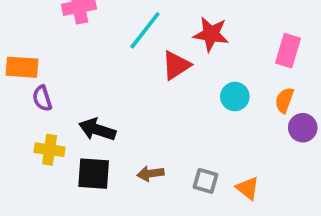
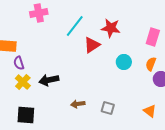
black arrow: (97, 130) -> (49, 80), turned -30
yellow cross: (50, 150) -> (23, 82), moved, turned 35
black square: (94, 174) -> (26, 115), moved
orange triangle: (248, 188) -> (150, 111), moved

